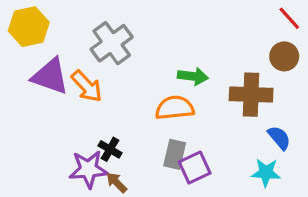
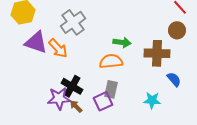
black cross: (110, 149) -> (72, 86), size x1.5
purple square: (195, 168) -> (103, 101), moved
cyan star: (266, 173) -> (152, 100), moved

